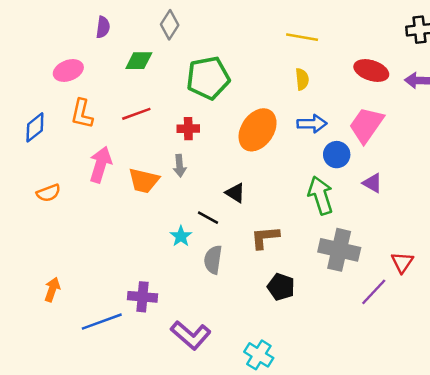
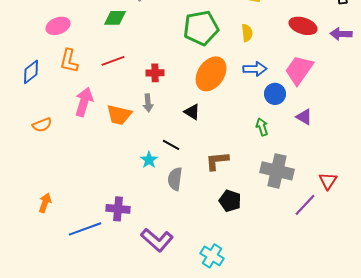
green pentagon: (208, 78) -> (201, 28), moved
black triangle: (235, 193) -> (192, 112), moved
green arrow: (321, 195) -> (262, 127), size x0.6

